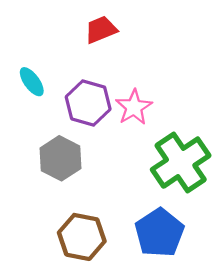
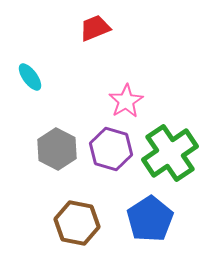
purple hexagon: (88, 103) -> (111, 149), moved

